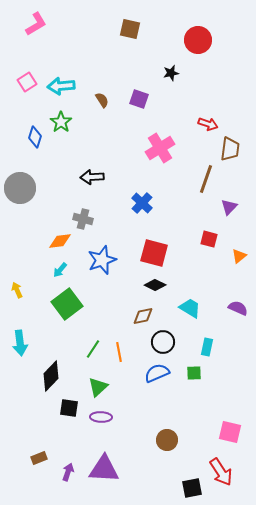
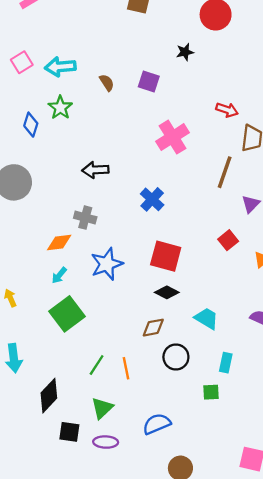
red square: (209, 239) -> (228, 240), turned 36
blue semicircle: (157, 373) -> (157, 424), moved

